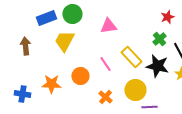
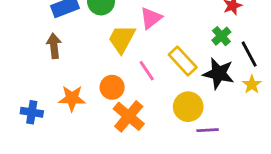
pink triangle: (108, 26) -> (151, 18), turned -30
yellow trapezoid: (64, 41) -> (122, 39), moved
brown arrow: (25, 46) -> (54, 46), moved
orange cross: (105, 97) -> (129, 116), moved, size x1.6

